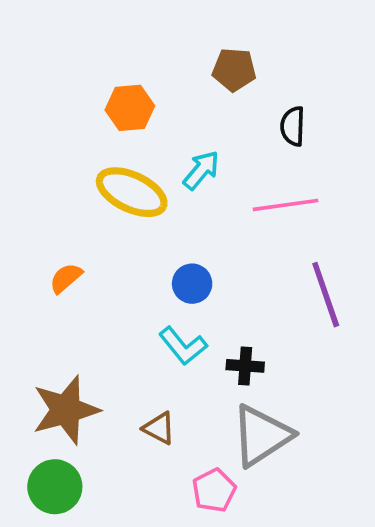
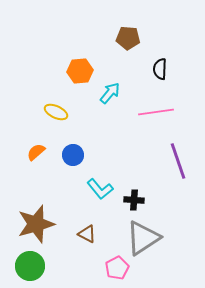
orange hexagon: (130, 108) -> (80, 71), moved
yellow ellipse: (132, 192) -> (56, 112), moved, size x0.6
blue circle: (192, 284) -> (73, 155), moved

